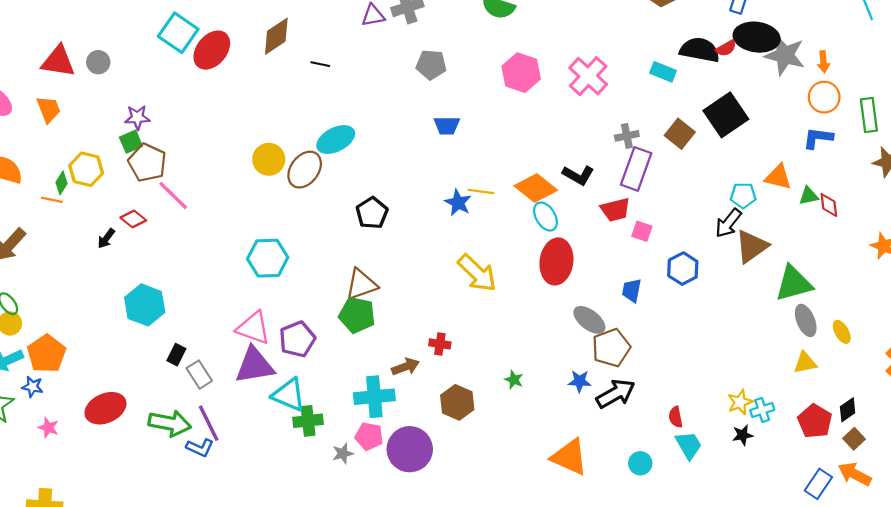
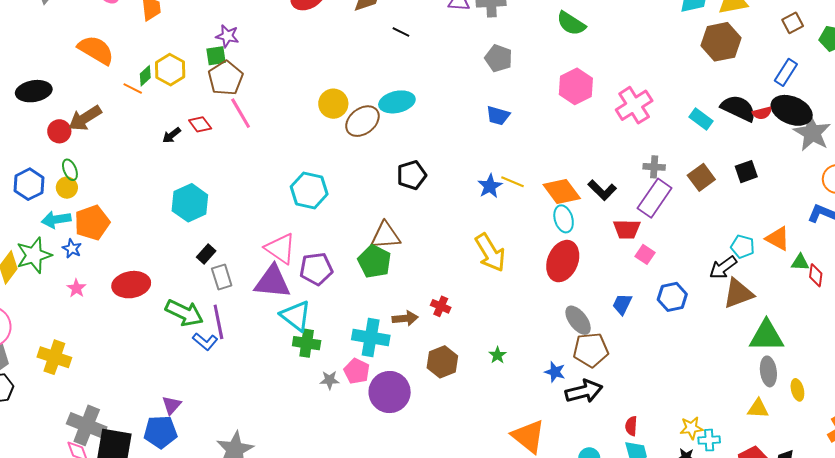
black square: (726, 115) -> (746, 172), size x0.6

